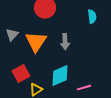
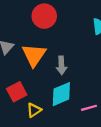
gray arrow: (65, 42) -> (61, 65), moved

